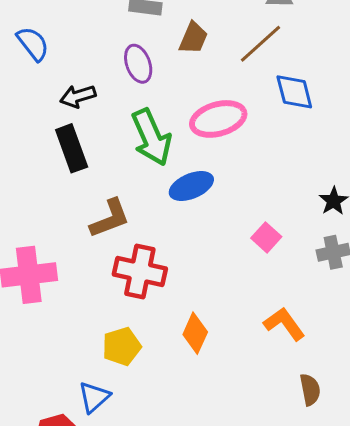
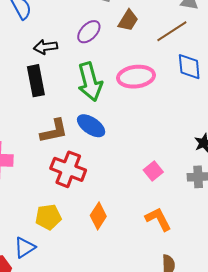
purple ellipse: (138, 64) -> (89, 32), turned 55
blue ellipse: (191, 186) -> (91, 126), moved, turned 48
pink square: (266, 237) -> (153, 171), moved

